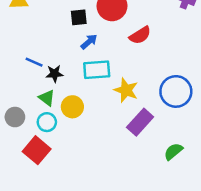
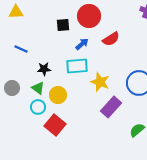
blue arrow: (89, 42) -> (82, 44), moved
blue line: (34, 62) -> (21, 49), moved
gray circle: (15, 117) -> (12, 88), moved
red square: (37, 150) -> (55, 125), moved

